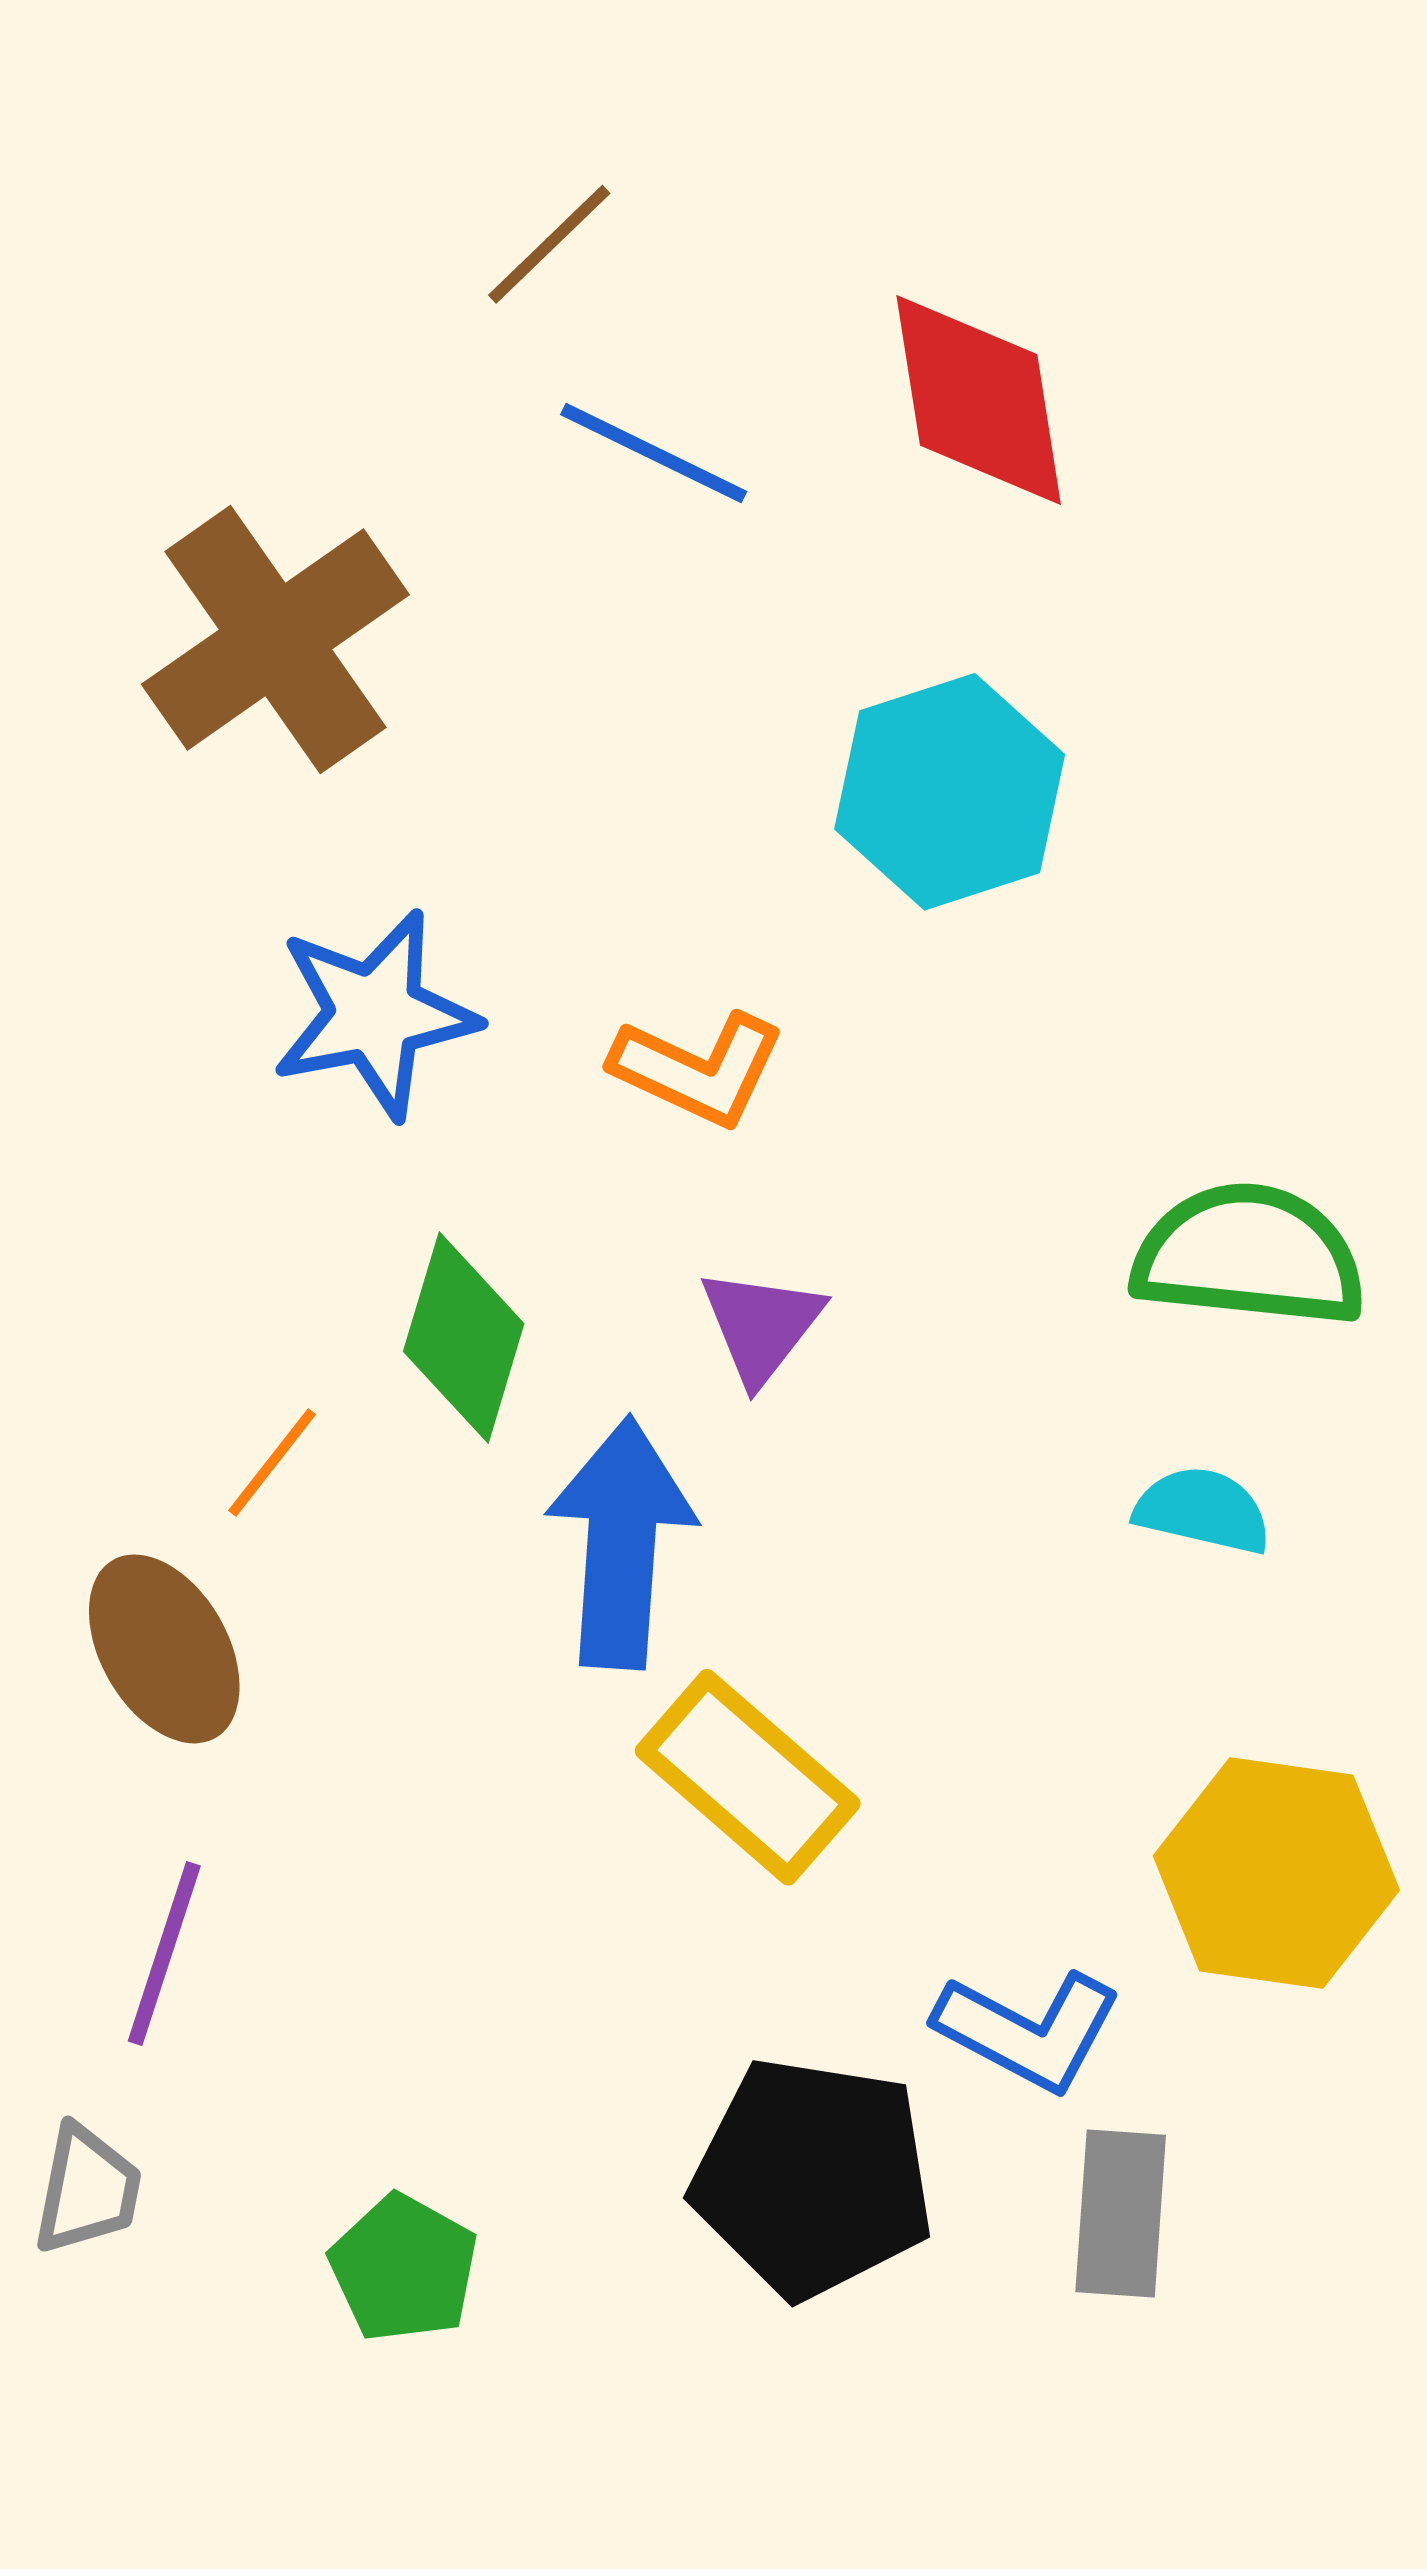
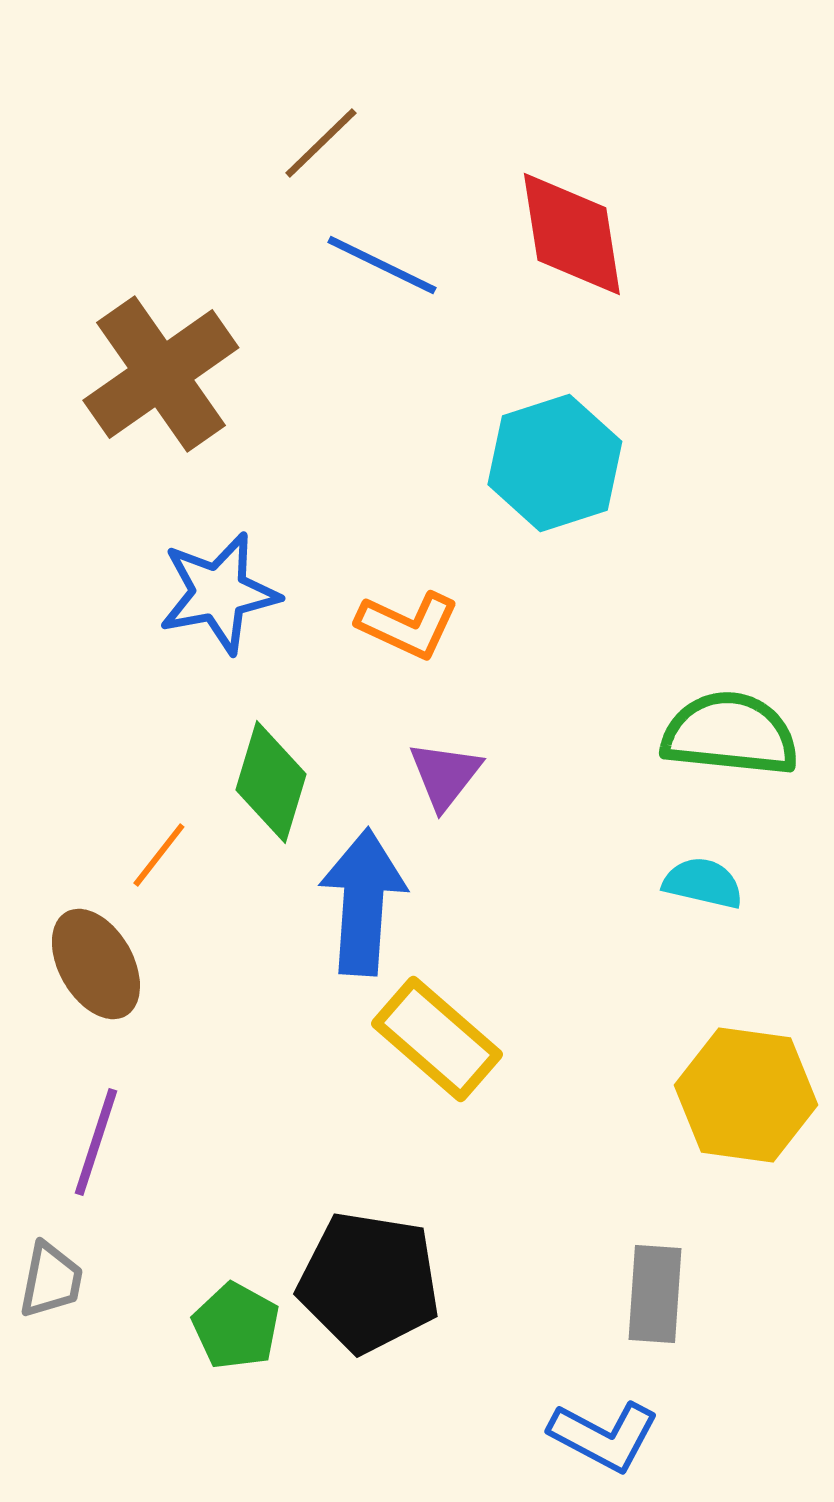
blue L-shape: (1028, 2030) -> (604, 1436), moved
black pentagon: (813, 2178) -> (369, 1282), moved

